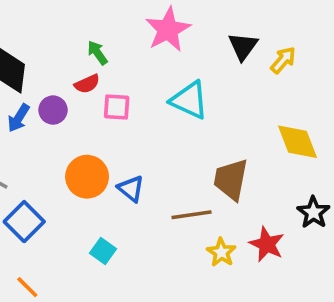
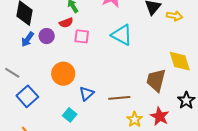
yellow arrow: (283, 60) -> (175, 16), turned 56
brown trapezoid: (231, 179) -> (156, 80), moved
blue triangle: (131, 189) -> (86, 94), moved, turned 35

